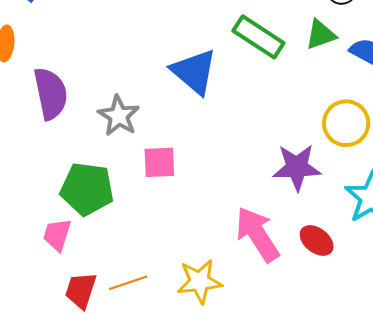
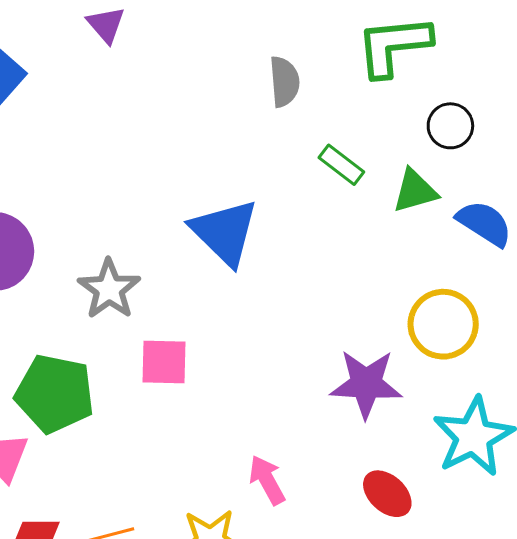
green rectangle: (258, 37) -> (341, 165), moved, size x0.6
pink arrow: (257, 234) -> (267, 480), moved, size x0.6

